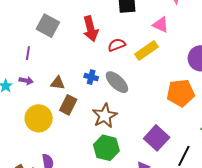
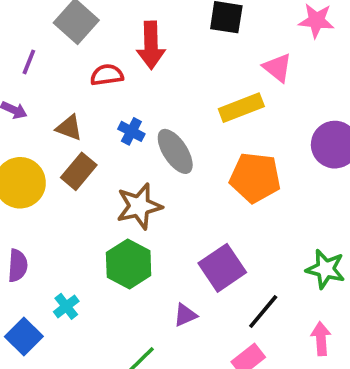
red semicircle: (117, 45) -> (107, 75), moved
orange pentagon: (181, 93) -> (255, 178), moved

